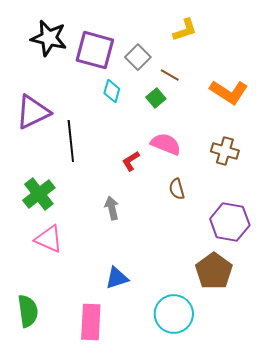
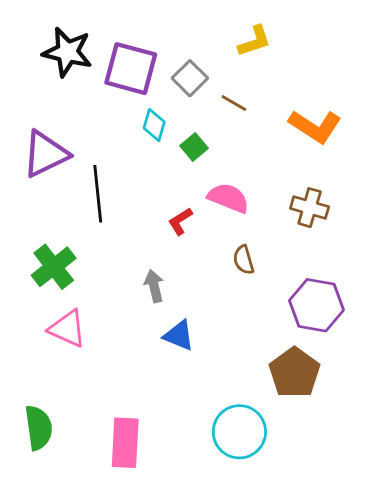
green square: (156, 98) -> (194, 147), moved
blue triangle: (117, 278) -> (179, 335), moved, turned 40

